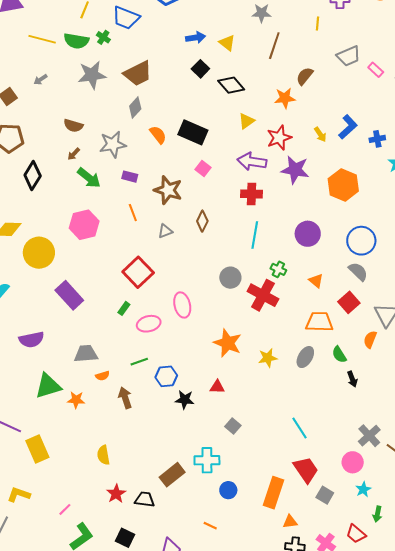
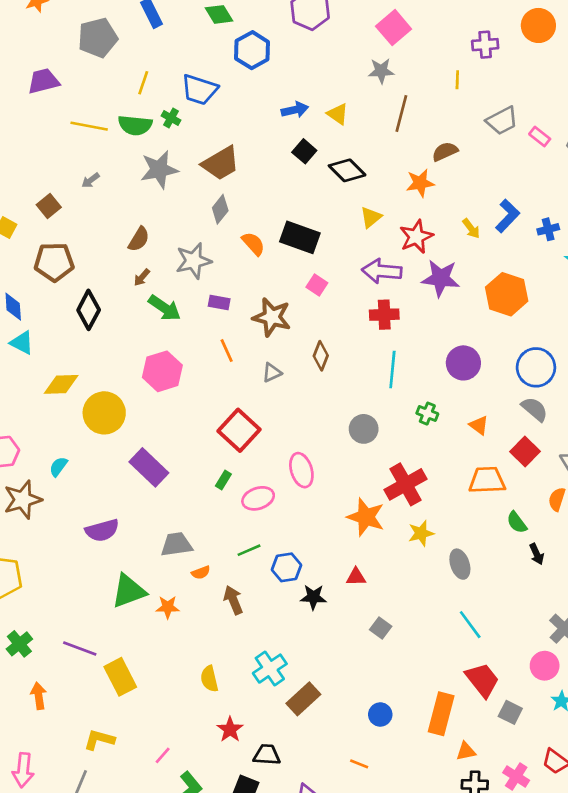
brown semicircle: (305, 76) -> (445, 152), turned 30
brown semicircle: (73, 126) -> (139, 239), turned -72
red cross: (263, 295) -> (406, 484), moved, turned 36
gray ellipse: (305, 357) -> (460, 564), moved, turned -45
cyan cross: (207, 460) -> (270, 669), moved, turned -30
black trapezoid: (145, 499) -> (267, 755), moved

